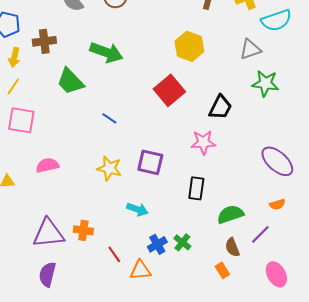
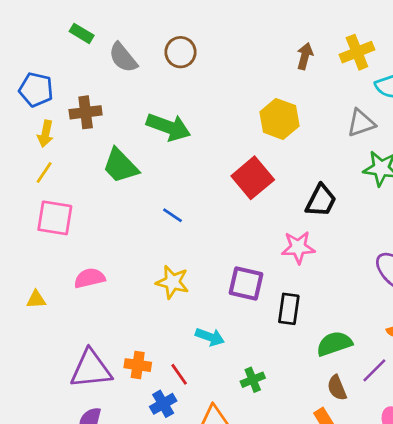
purple square: (150, 162) -> (246, 283), moved
green cross: (182, 242) -> (253, 380), moved, turned 30
blue cross: (157, 244) -> (163, 404), moved
red line: (114, 254) -> (179, 374), moved

